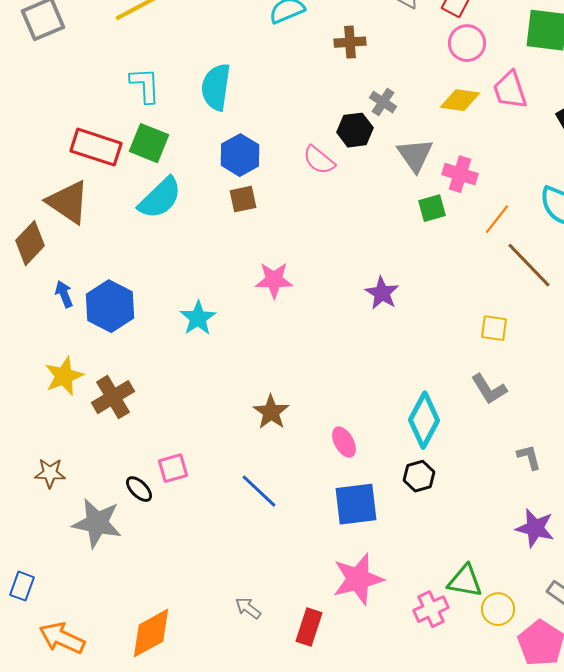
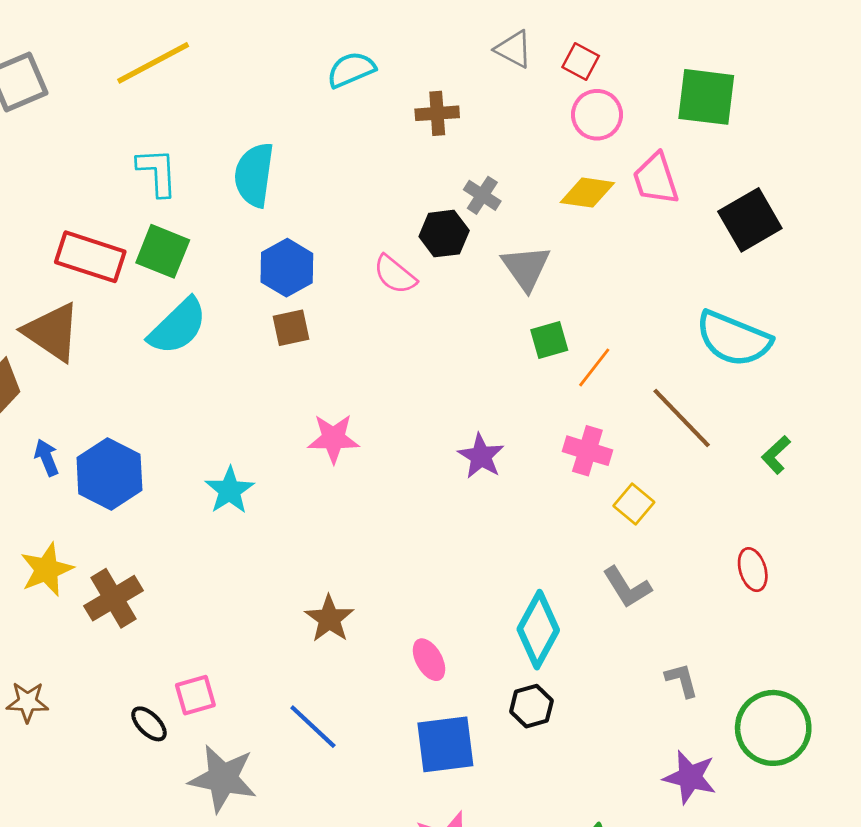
pink cross: (460, 174) -> (587, 451), moved
orange line: (497, 219) -> (594, 367), moved
yellow square: (494, 328) -> (634, 504), turned 32
gray star: (97, 523) -> (223, 779), moved

